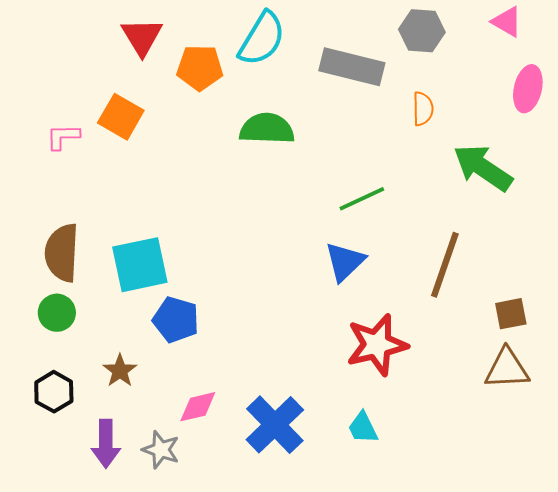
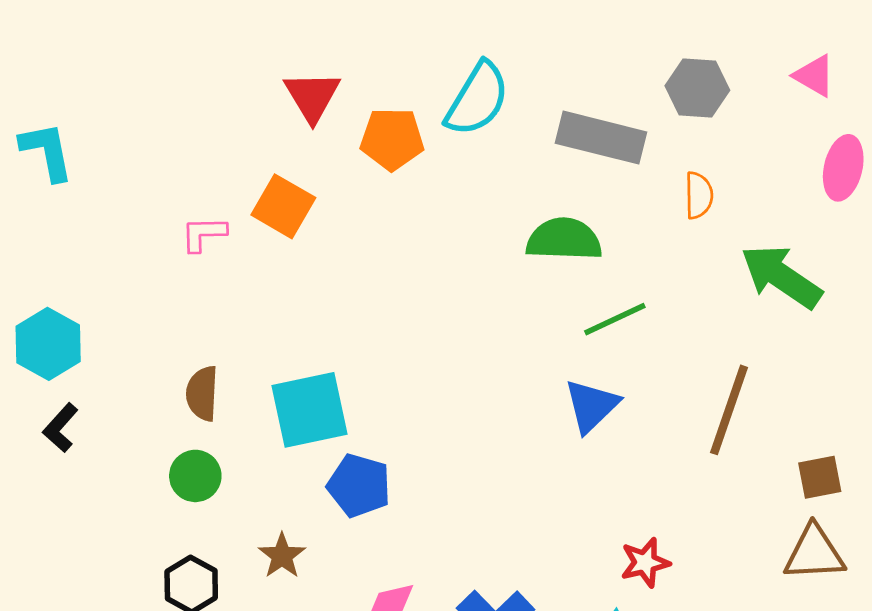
green semicircle: (267, 129) -> (564, 239), moved
brown semicircle: (62, 253) -> (202, 393), size x0.7
red star: (377, 345) -> (645, 563), moved, size x0.6

